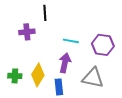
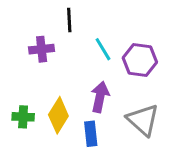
cyan line: (71, 41) -> (103, 49), moved, turned 49
purple hexagon: (103, 45) -> (140, 60), moved
gray triangle: (93, 78) -> (143, 120), turned 30

